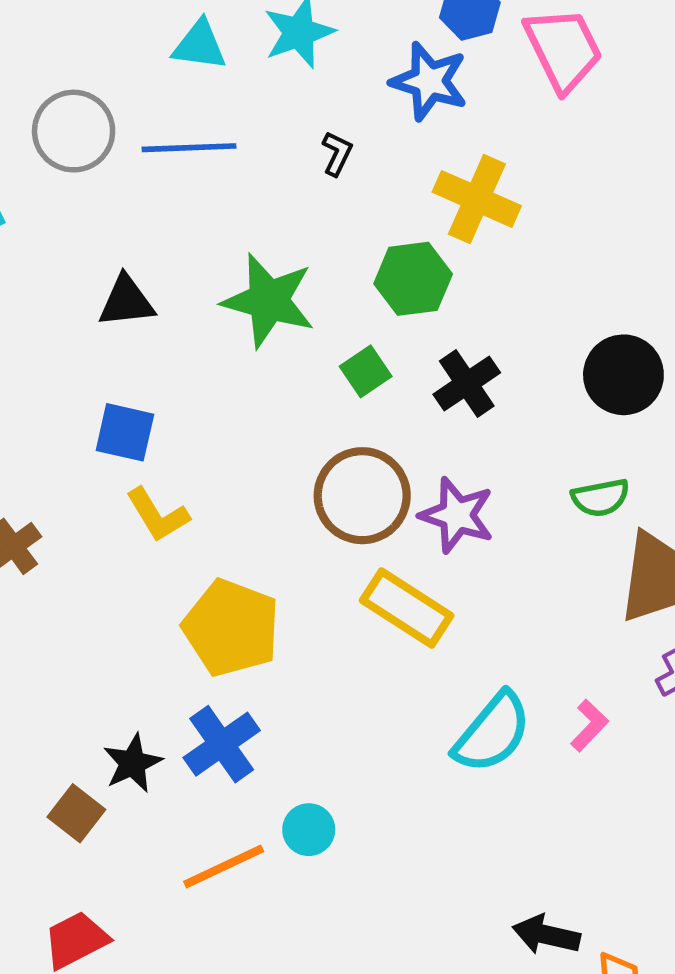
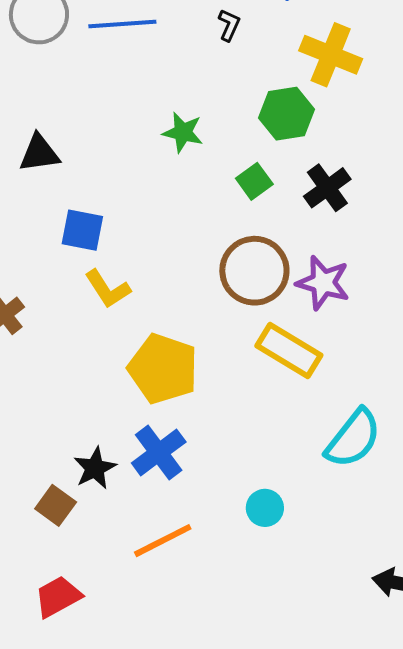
black triangle: (126, 301) -> (39, 153), moved
green star: (268, 301) -> (183, 132), size x0.6
cyan circle: (309, 830) -> (265, 508), moved

